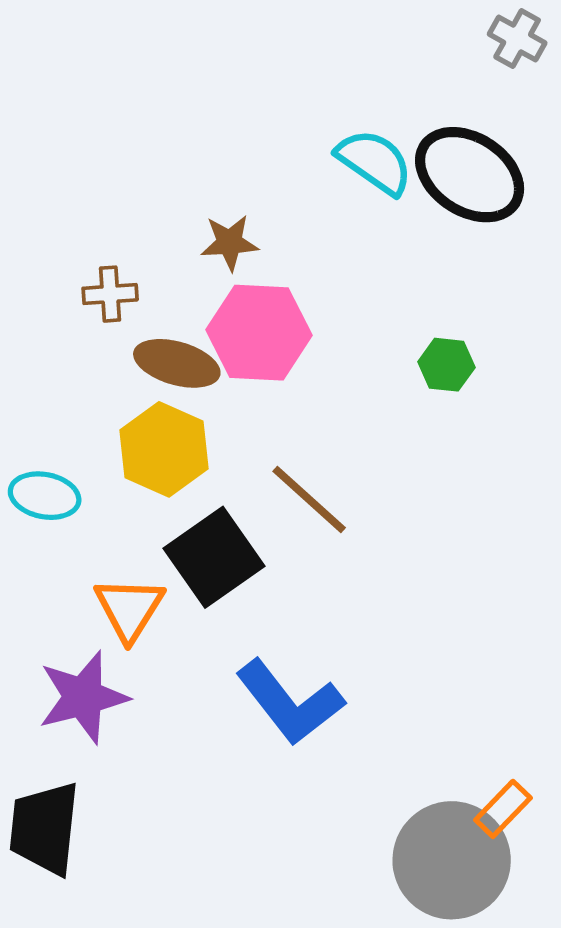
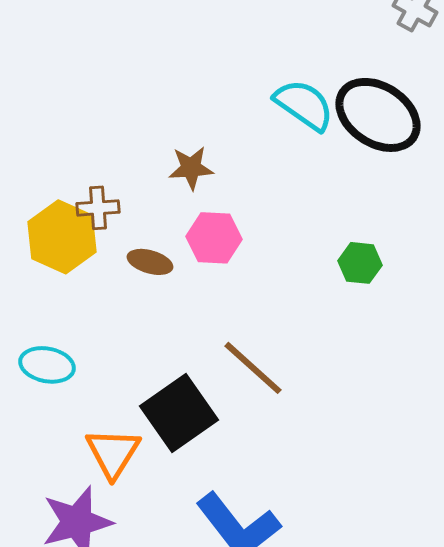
pink hexagon: (259, 333) -> (214, 238), size x0.7
brown ellipse: (177, 363) -> (150, 262), size x0.7
yellow hexagon: (164, 449) -> (62, 237), moved

